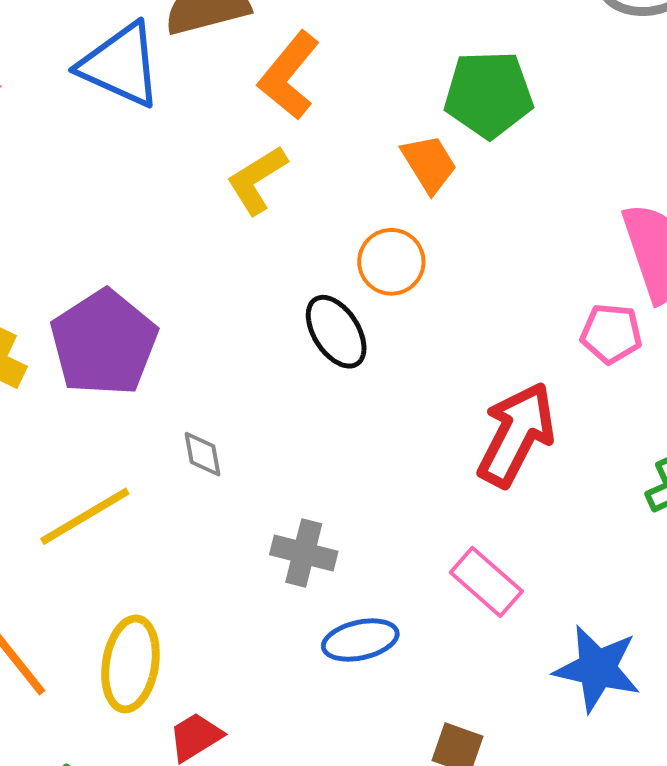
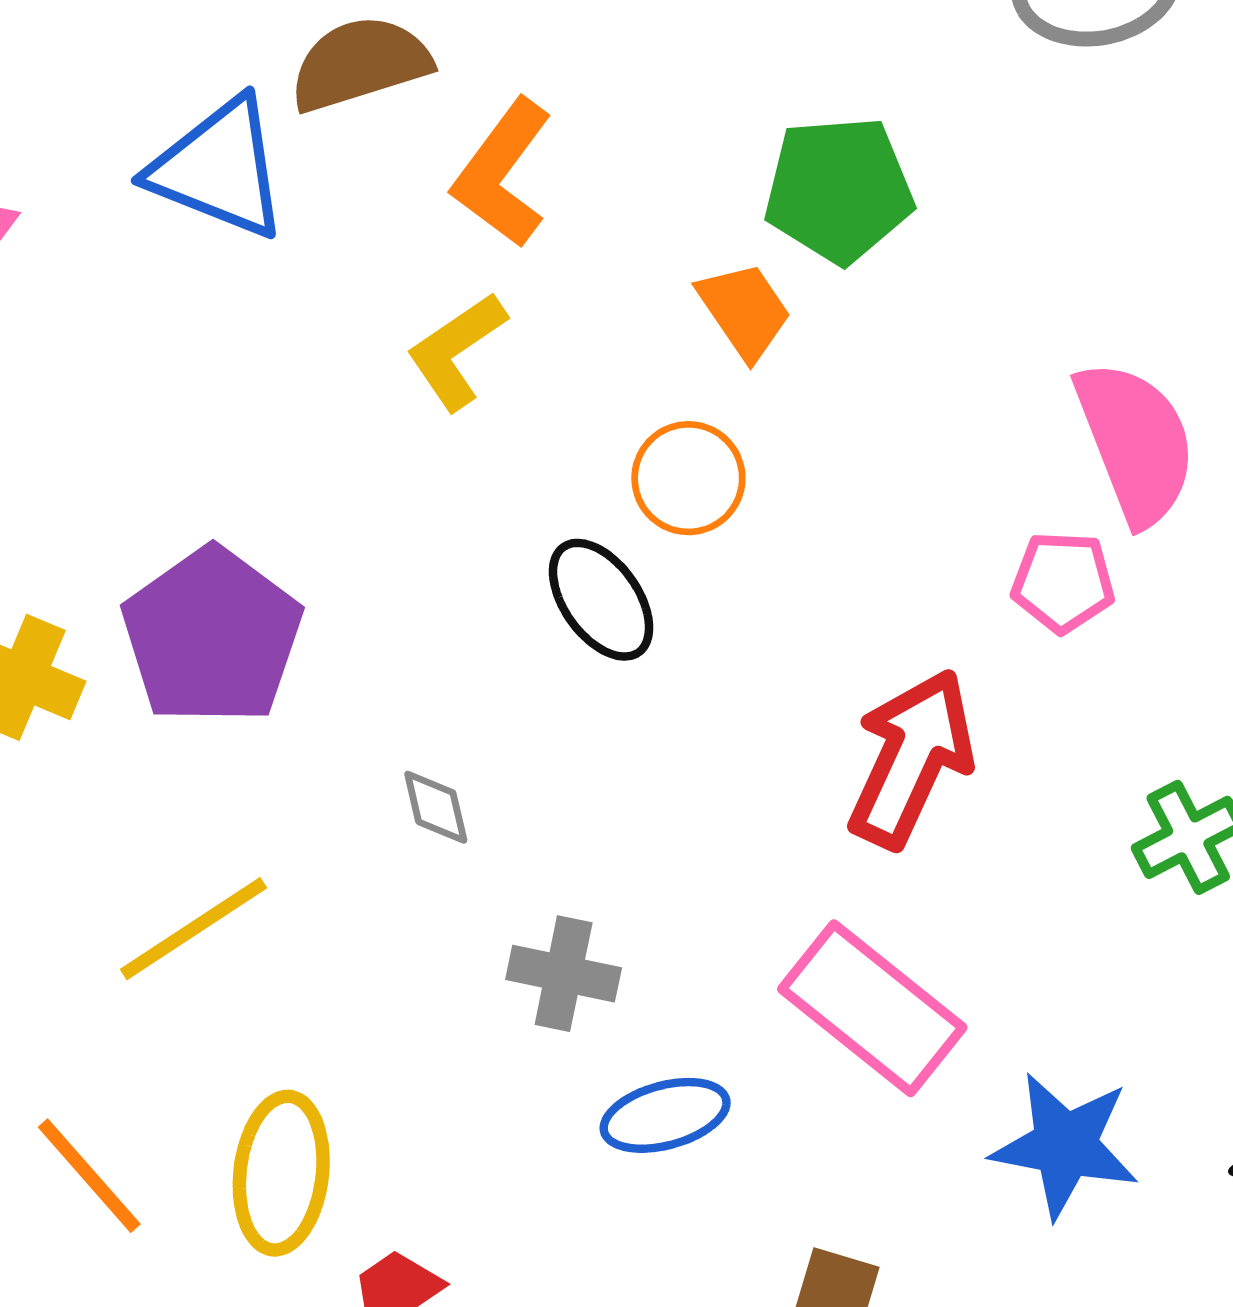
gray diamond: (202, 454) -> (436, 807), moved
pink rectangle: (486, 582) -> (872, 1008), size x1.5

